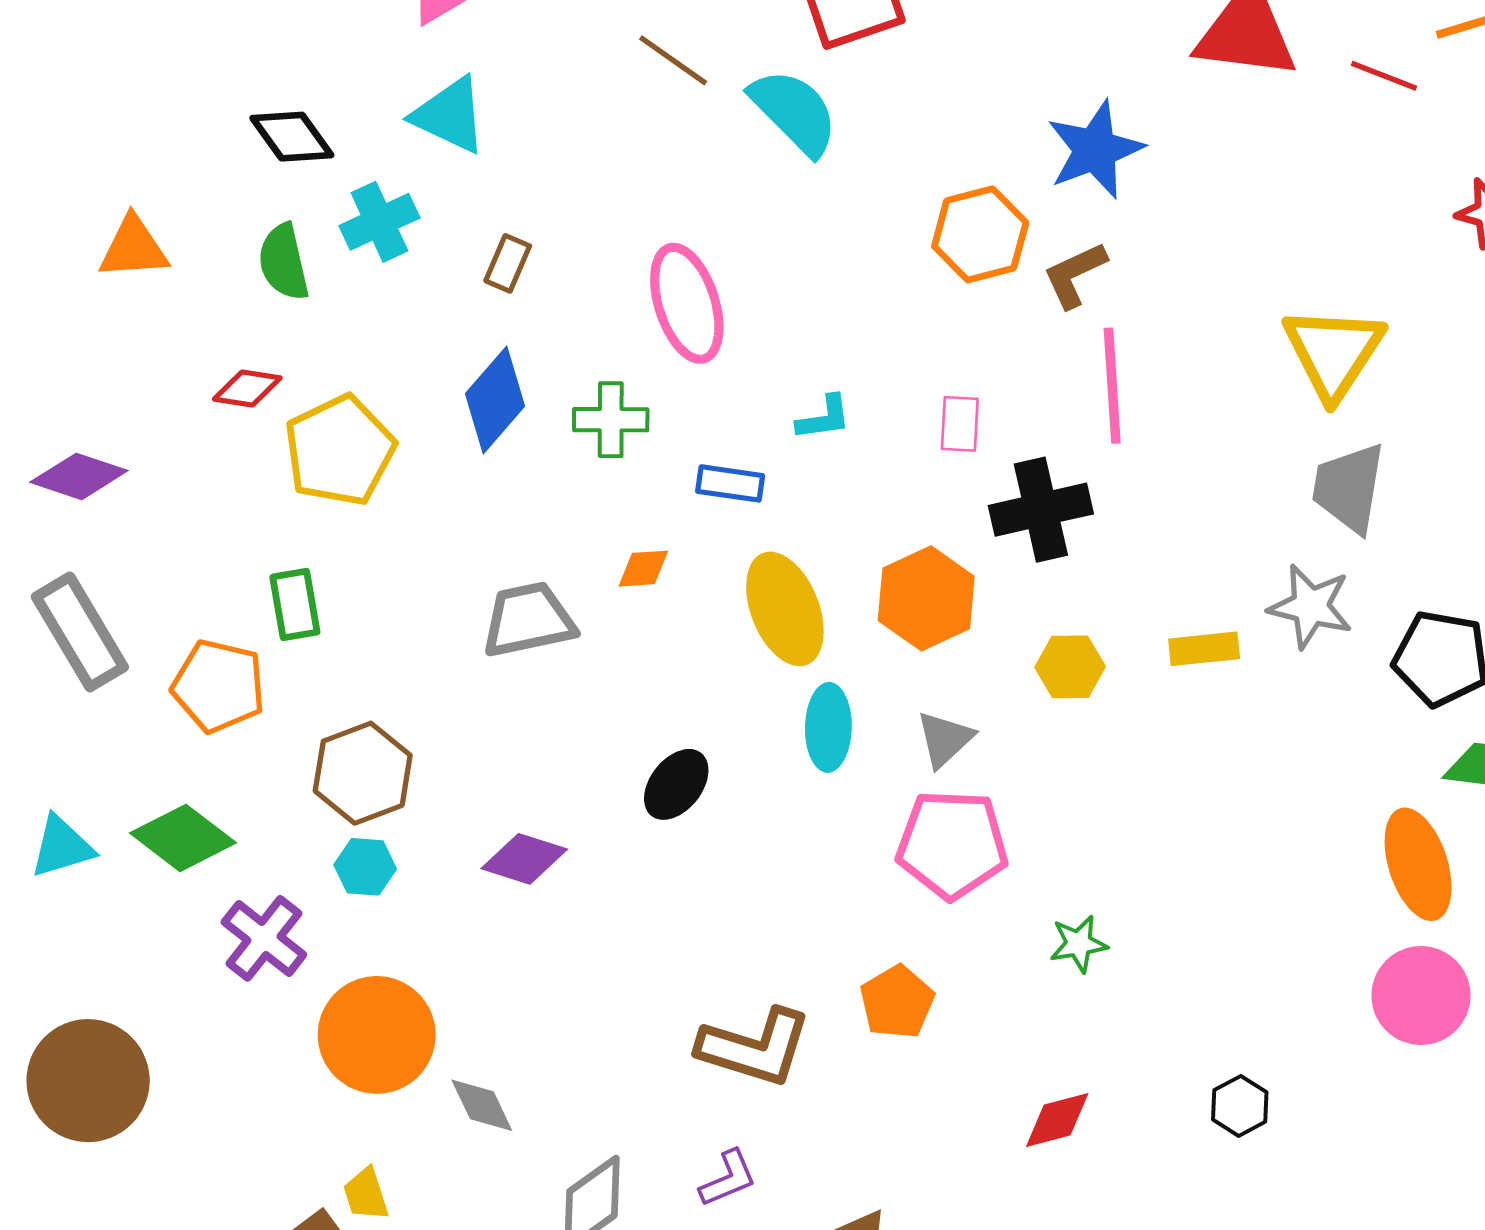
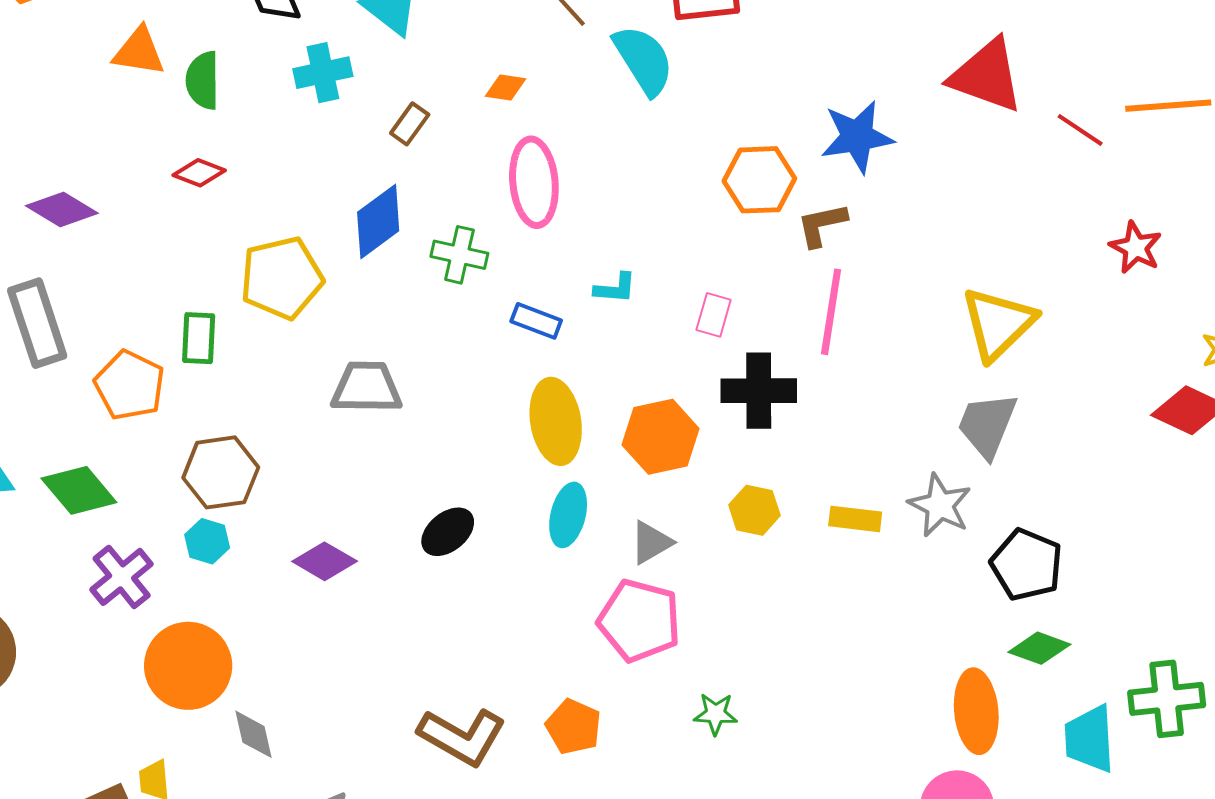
green semicircle: (284, 262) -> (203, 80), moved
yellow pentagon: (340, 450) -> (282, 278), moved
orange diamond: (643, 569) -> (506, 88), moved
orange pentagon: (897, 1002) -> (573, 727), turned -30

